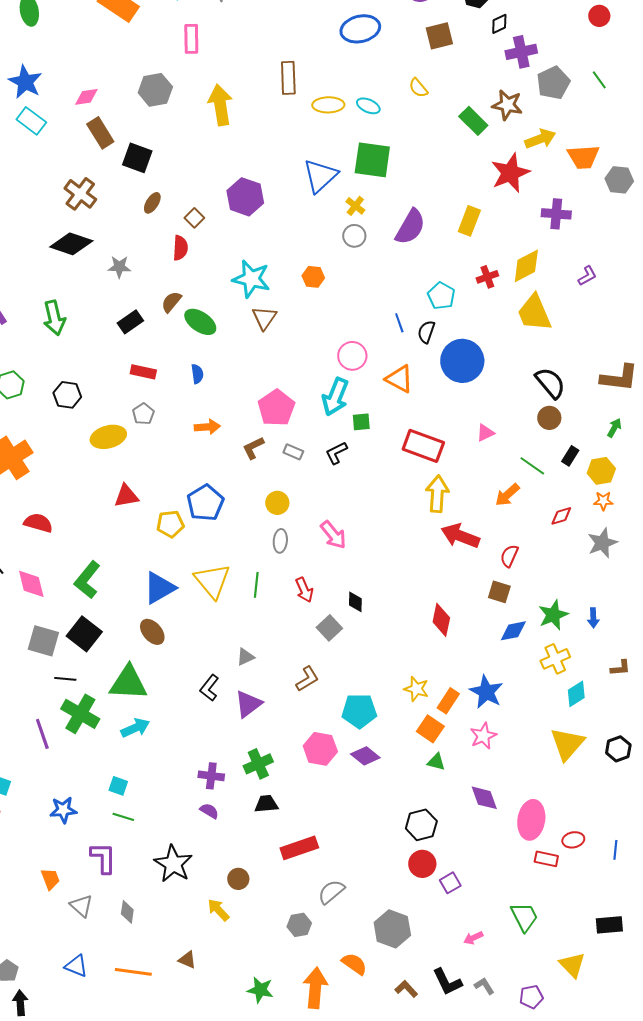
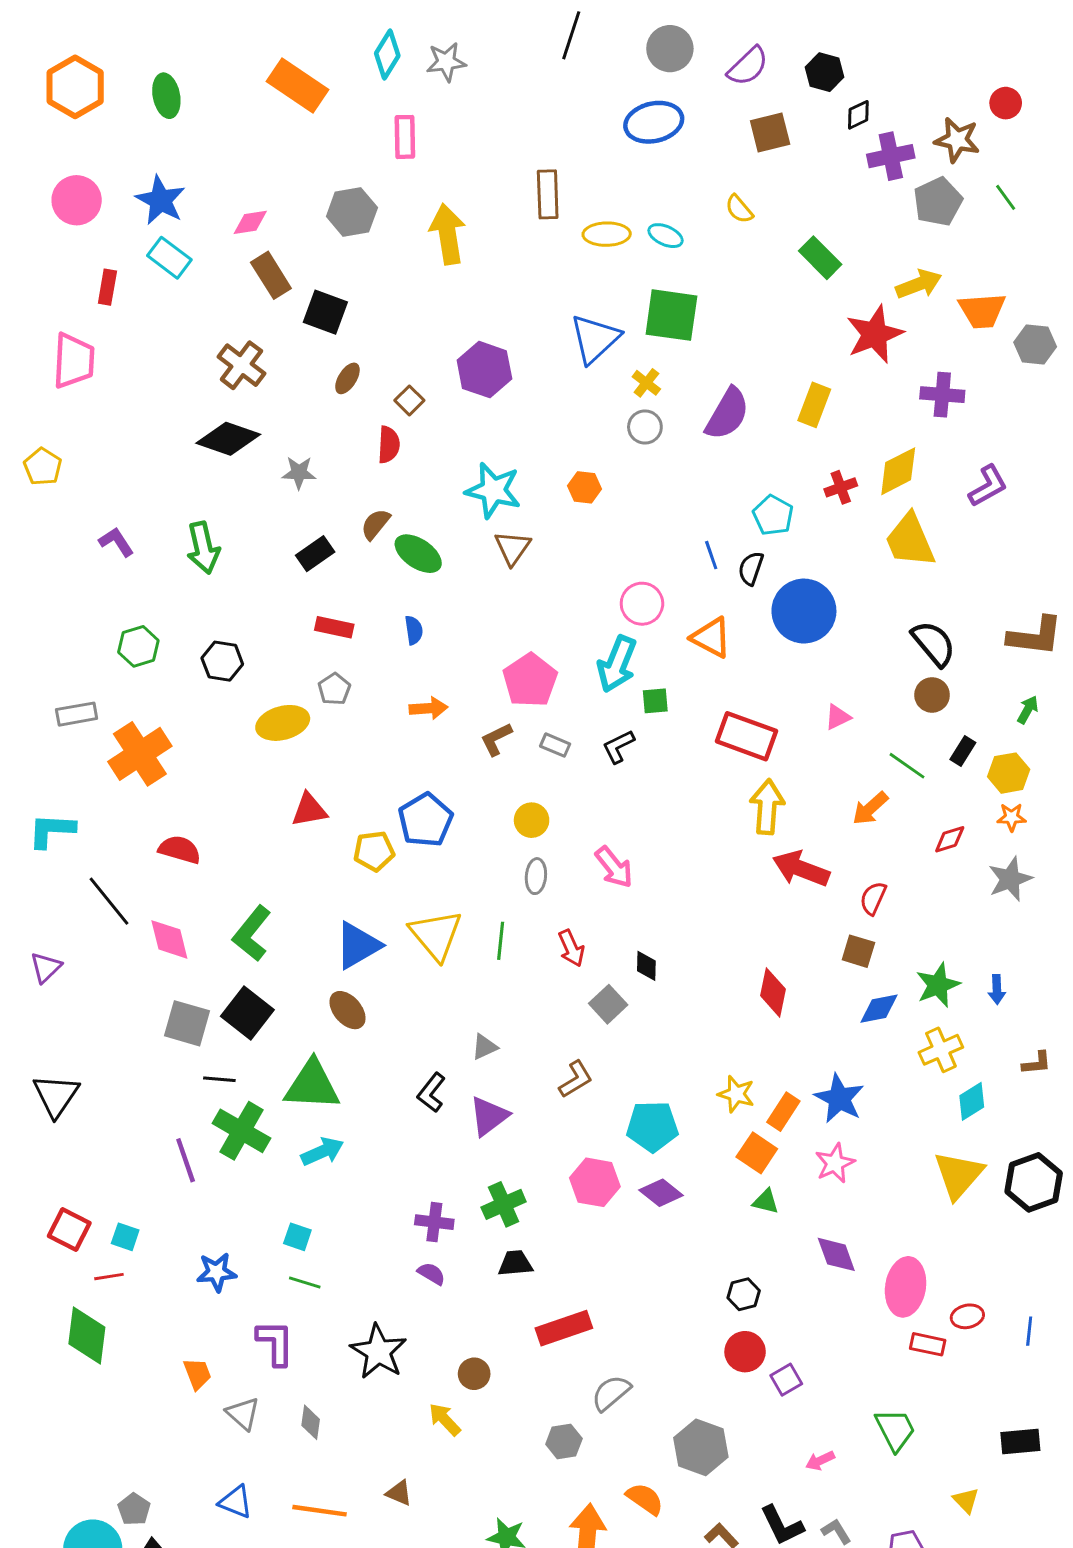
brown star: (507, 105) -> (957, 140), moved
purple L-shape: (587, 276) -> (988, 486), size x1.4
black hexagon: (618, 749) -> (1034, 1182), size x1.5
black hexagon: (421, 825) -> (744, 1294), size x0.7
yellow triangle: (572, 965) -> (966, 1500), size x0.7

